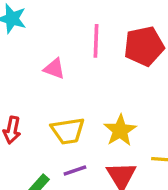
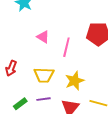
pink line: (96, 41) -> (66, 47), moved

